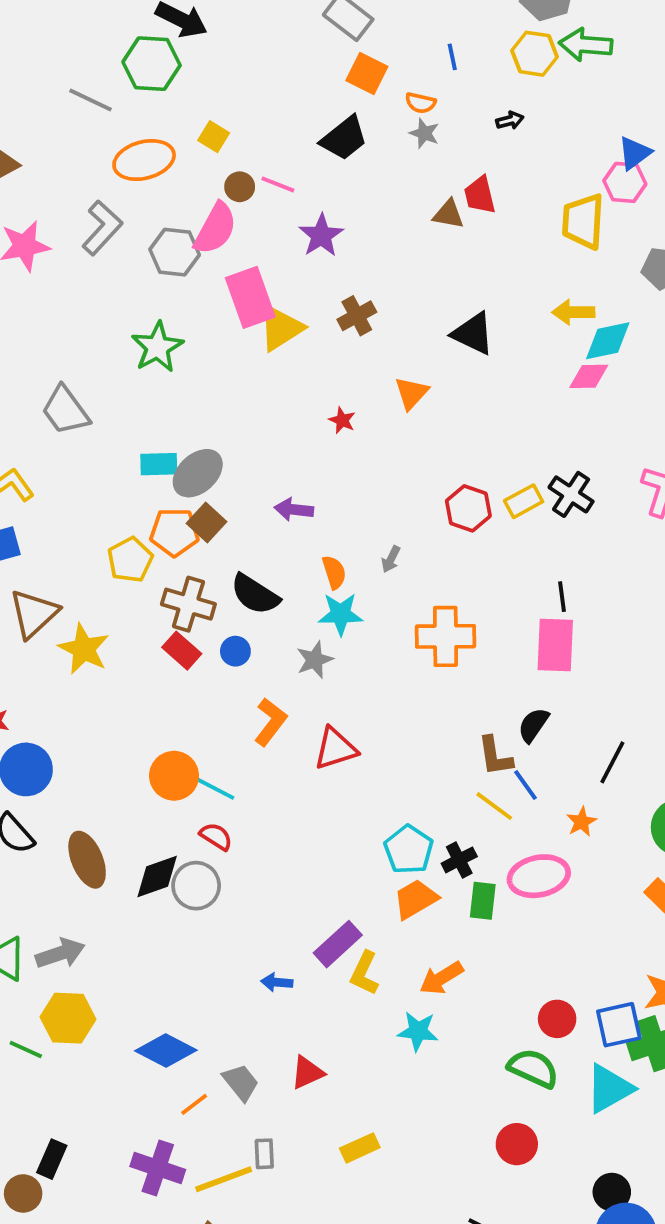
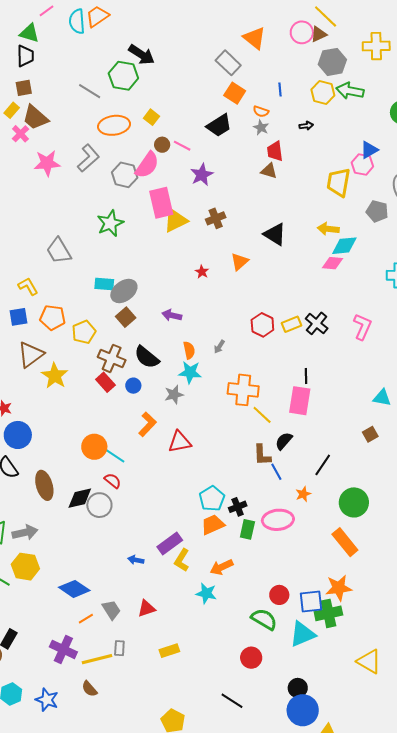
red trapezoid: (480, 195) -> (275, 151), moved
orange pentagon: (174, 532) -> (53, 318), moved
yellow line: (494, 806) -> (262, 415), moved

